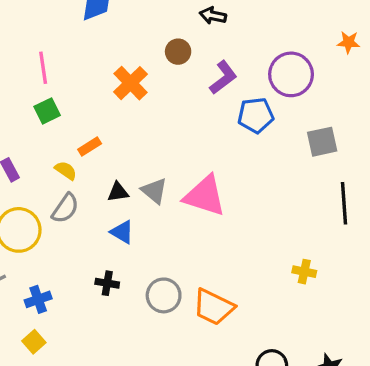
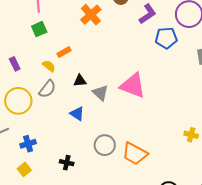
gray triangle: (154, 191) -> (100, 93), moved
blue triangle: (122, 232) -> (77, 114), moved
black cross: (107, 283) -> (67, 163), moved

